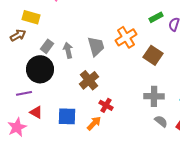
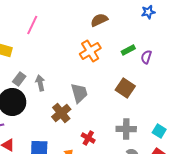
orange cross: (126, 37) -> (90, 51), moved
gray trapezoid: (96, 46) -> (79, 93), moved
red cross: (106, 105) -> (88, 138), moved

